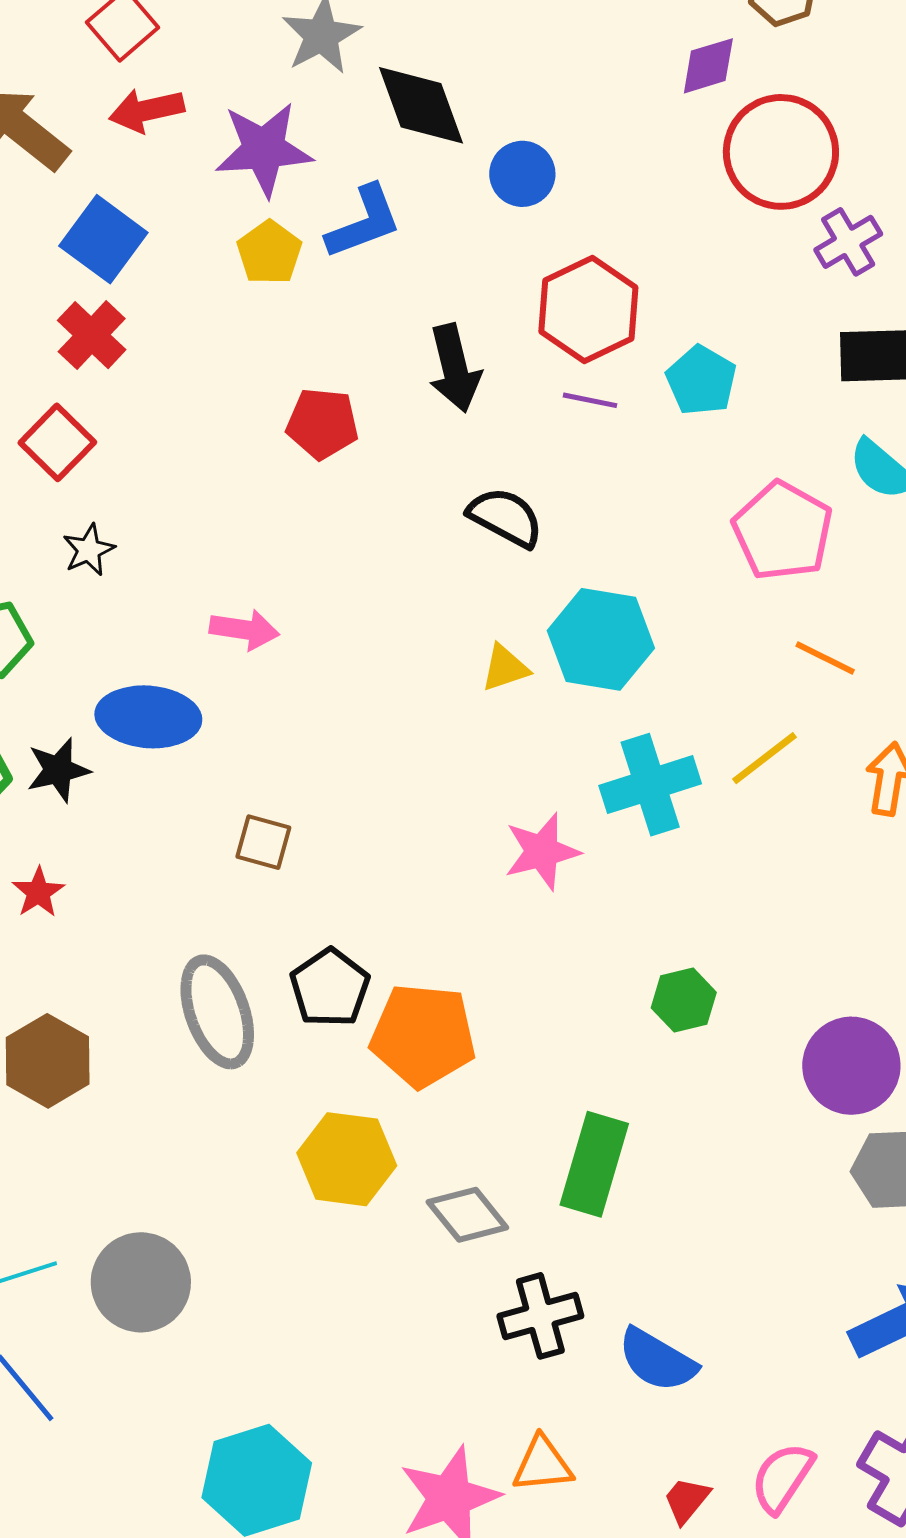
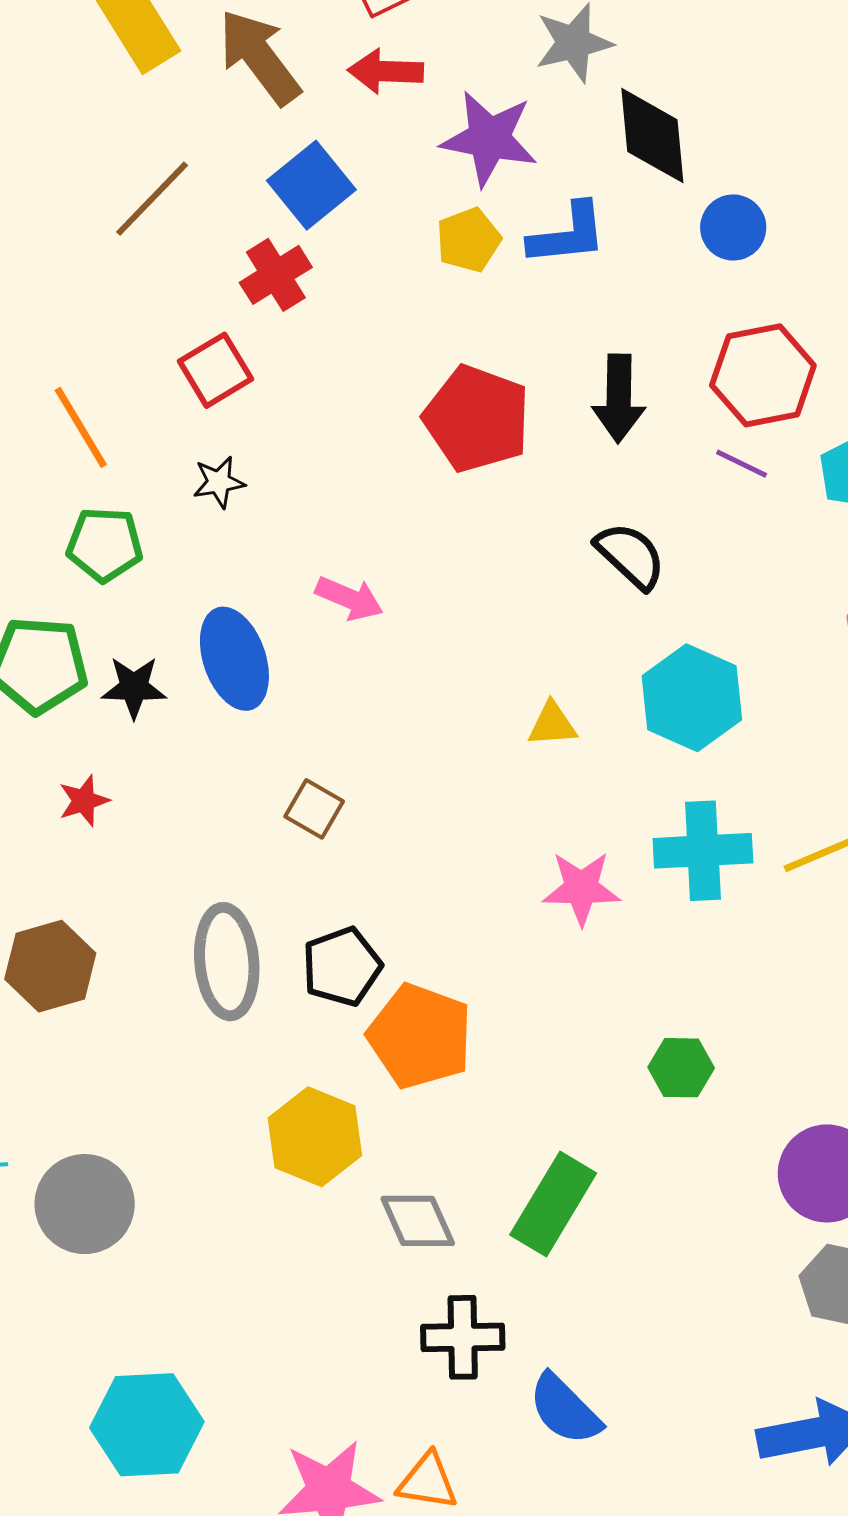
red pentagon: (322, 424) -> (477, 419), size x1.5
yellow triangle: (505, 668) -> (552, 724), moved
blue ellipse: (148, 717) -> (234, 659), turned 52

